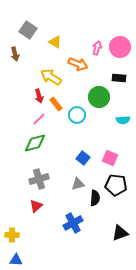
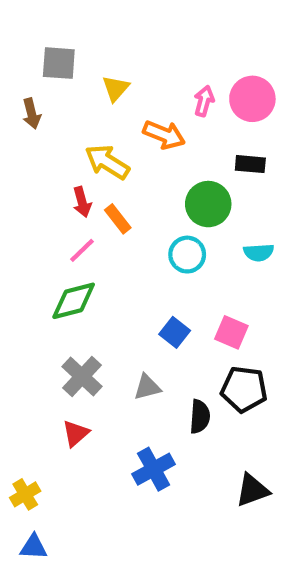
gray square: (28, 30) -> (59, 63), turned -30
yellow triangle: (55, 42) -> (116, 88), turned 40
cyan circle: (77, 115) -> (187, 255), moved
gray cross: (39, 179) -> (82, 377), turned -30
gray triangle: (78, 184) -> (147, 387), moved
yellow cross: (12, 235) -> (25, 494), turned -32

